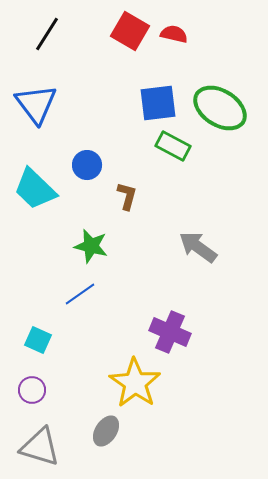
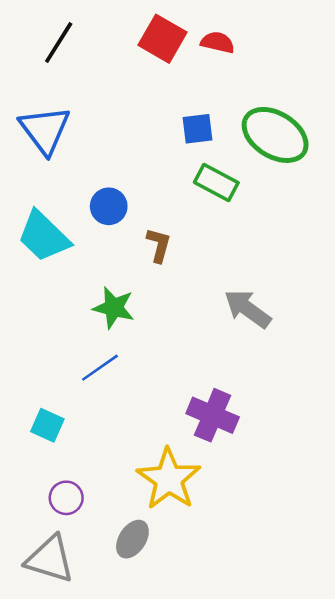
blue square: (158, 103) -> (198, 129), size x0.7
purple circle: (32, 390) -> (66, 498), moved

